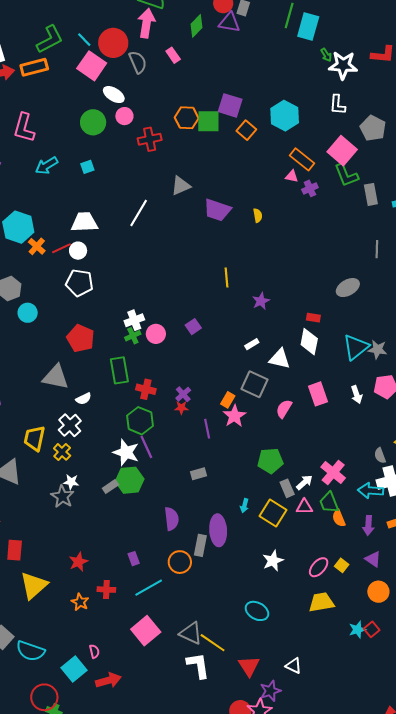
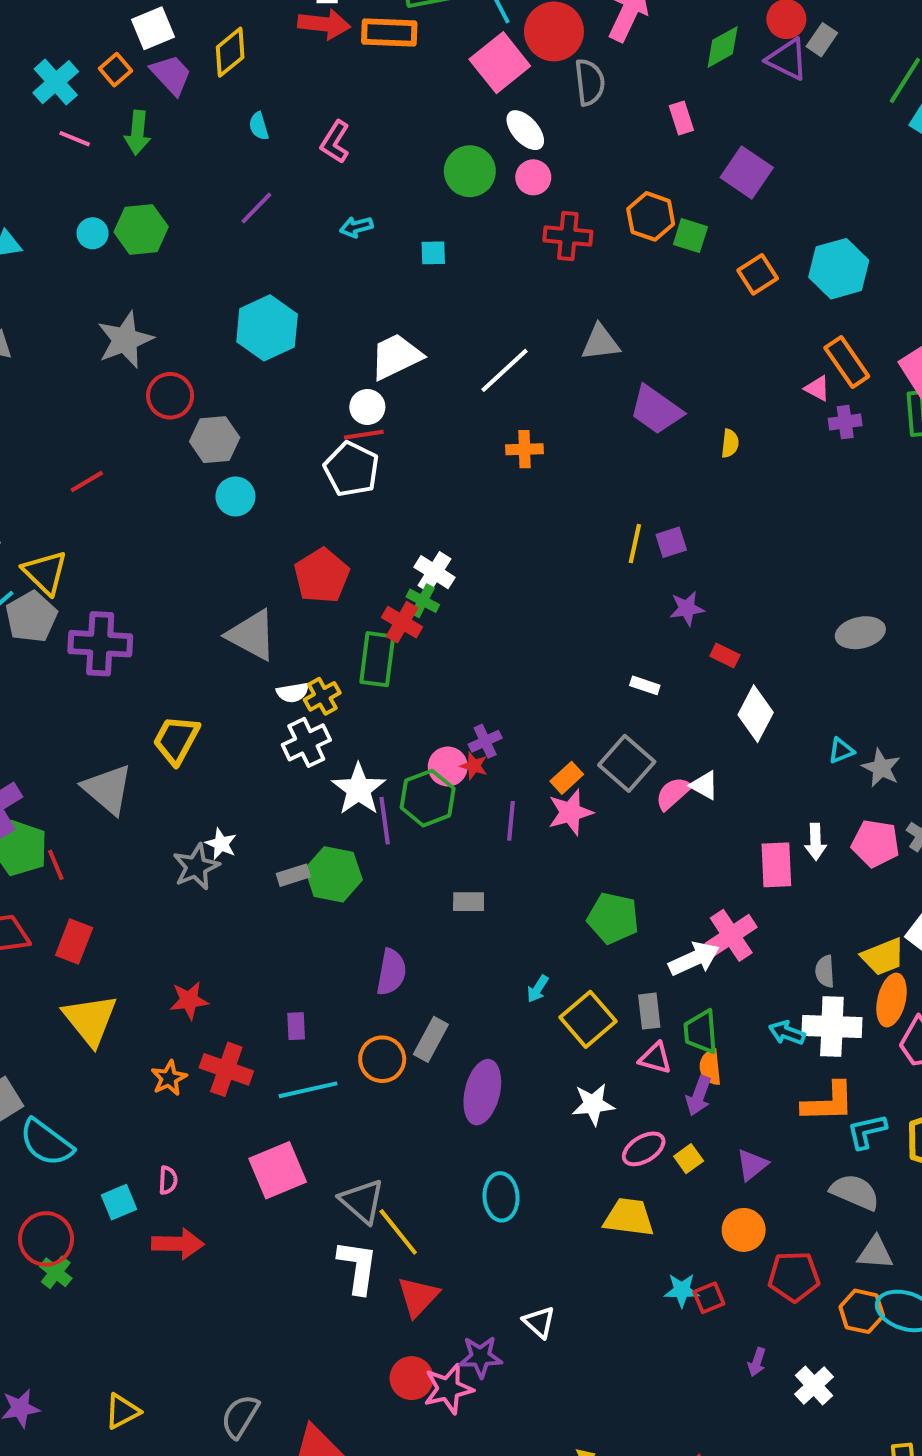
pink rectangle: (173, 55) -> (681, 118), moved
purple square: (230, 105) -> (747, 173), moved
green square: (208, 121) -> (690, 236), size x0.7
pink L-shape: (24, 128) -> (335, 142), size x0.7
cyan arrow: (47, 166) -> (356, 227), size x0.7
white trapezoid: (84, 222) -> (396, 356), turned -40
orange cross: (37, 246) -> (525, 449), moved, turned 30
red line: (61, 248) -> (364, 435), moved
red rectangle: (313, 318) -> (725, 656), moved
white cross: (134, 320) -> (435, 572), turned 36
purple square: (193, 327) -> (671, 542), moved
pink circle: (156, 334) -> (448, 767), moved
green cross: (133, 336) -> (423, 601), turned 35
white rectangle: (252, 344) -> (645, 685), turned 32
cyan triangle: (356, 347) -> (841, 751), size x0.5
white triangle: (280, 359) -> (704, 785), moved, size x0.7
red cross: (146, 389) -> (402, 622), moved
pink rectangle: (318, 394) -> (776, 865), moved
pink semicircle: (284, 409) -> (673, 793), moved
green hexagon: (140, 421) -> (428, 798), moved
white cross: (70, 425) -> (306, 742), moved
yellow cross: (62, 452) -> (322, 696), moved
white star: (126, 452) -> (359, 789), moved
pink cross: (333, 472) -> (731, 935), moved
white arrow: (304, 482) -> (694, 959), moved, size x1.4
gray rectangle: (287, 488) -> (649, 1011), moved
cyan arrow: (371, 491) -> (787, 1033), size x0.7
pink triangle: (304, 507) -> (655, 1058), moved
purple arrow: (368, 525) -> (699, 1096), moved
purple ellipse: (218, 530) -> (482, 1092), moved
purple triangle: (373, 559) -> (752, 1165), turned 30
white star: (273, 561) -> (593, 1104), moved
yellow triangle: (34, 585) -> (90, 1020), turned -44
red cross: (106, 590) -> (226, 1069), size x1.4
cyan ellipse: (257, 611) -> (501, 1197), turned 40
red triangle: (249, 666) -> (418, 1297), moved
cyan square: (74, 669) -> (119, 1202), size x0.7

